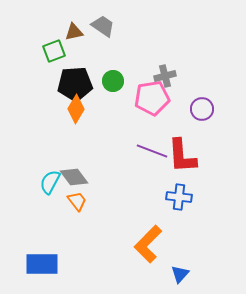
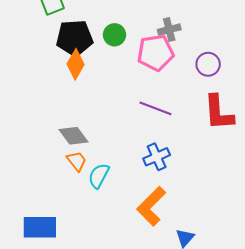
red L-shape: (182, 156) -> (219, 113), moved
cyan semicircle: (50, 182) -> (99, 176), moved
blue cross: (179, 197) -> (157, 157), moved, turned -30

